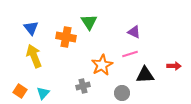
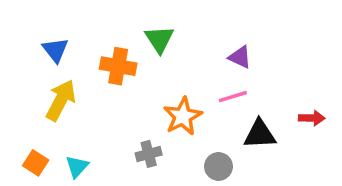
yellow arrow: (34, 56) -> (61, 100), turned 50

